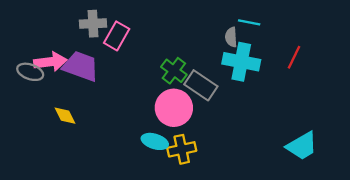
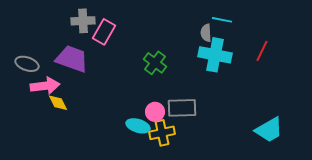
pink arrow: (50, 62) -> (45, 86), moved
gray rectangle: (201, 85) -> (182, 108), moved, turned -36
pink circle: (174, 108) -> (155, 112), moved, size x0.6

